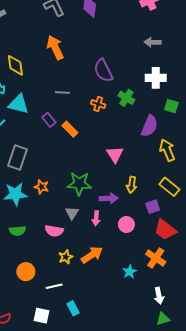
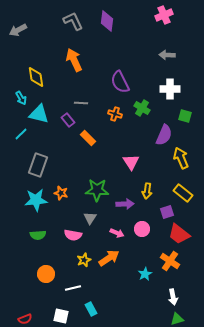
purple rectangle: (49, 120) -> (68, 120), moved
pink arrow: (96, 218) -> (117, 233), moved, turned -72

